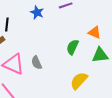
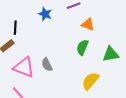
orange triangle: (95, 32) -> (88, 24), moved

